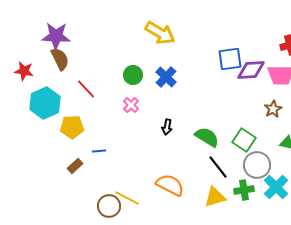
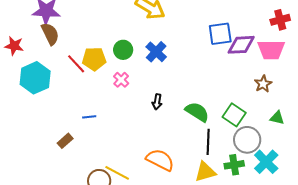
yellow pentagon: (72, 127) -> (94, 59), moved
blue line: (99, 151) -> (89, 117), moved
black line: (218, 167) -> (208, 142), turned 40

